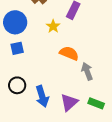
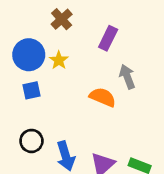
yellow star: (53, 26) -> (59, 60), moved
gray arrow: (87, 71) -> (127, 77), moved

